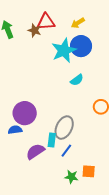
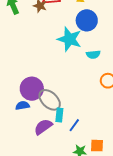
cyan star: (64, 50) -> (69, 39), moved, turned -30
cyan semicircle: (77, 80) -> (93, 54), moved, turned 32
gray ellipse: (64, 128) -> (50, 100), moved, turned -70

